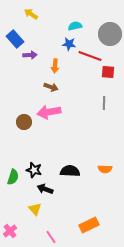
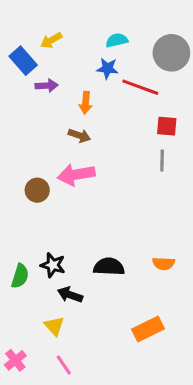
yellow arrow: (31, 14) -> (51, 40), moved, turned -64
red square: (108, 72) -> (167, 126), moved
orange rectangle: (89, 225) -> (148, 329), moved
pink line: (51, 237) -> (64, 365), moved

